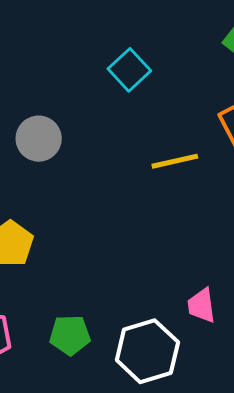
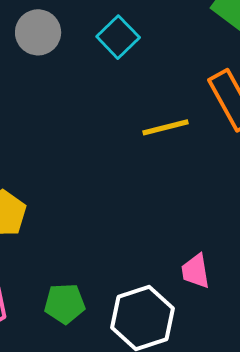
gray circle: (39, 139) -> (38, 32), moved

